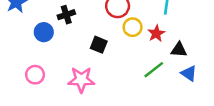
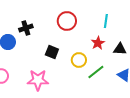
yellow circle: (133, 27) -> (79, 60), moved
black triangle: (179, 50) -> (120, 49), moved

